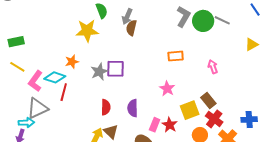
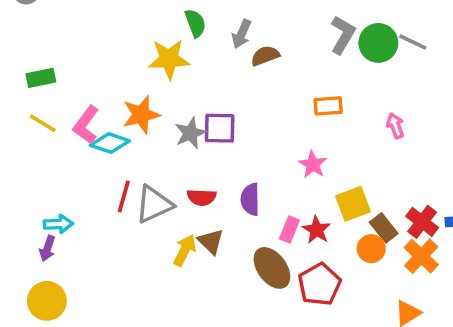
brown semicircle: (131, 28) -> (265, 56), moved, turned 56
orange star: (72, 62) -> (141, 115), size x1.5
pink L-shape: (35, 81) -> (86, 125), moved
red line: (64, 92) -> (124, 197), moved
brown rectangle: (208, 101) -> (384, 228), moved
red semicircle: (106, 107) -> (202, 197), turned 91
gray triangle: (37, 108) -> (154, 204), moved
red cross: (214, 119) -> (422, 222), moved

